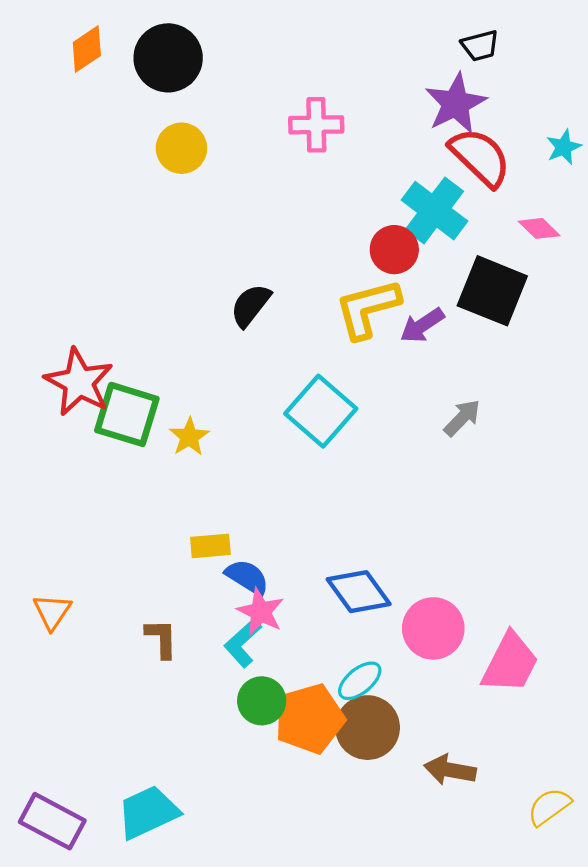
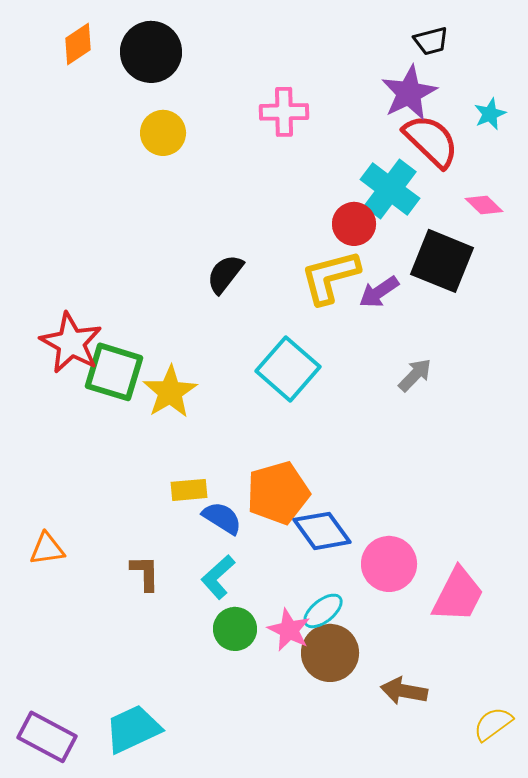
cyan star: (564, 147) -> (490, 114), moved
yellow star: (189, 437) -> (170, 392), size x1.5
orange triangle: (52, 612) -> (47, 549), turned 48
pink star: (261, 612) -> (289, 630), moved
orange pentagon: (310, 719) -> (278, 493), moved

